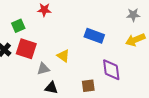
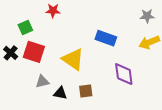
yellow triangle: (63, 56) -> (73, 59), size x1.6
gray triangle: (43, 69) -> (42, 82), moved
brown square: (88, 86) -> (86, 91), moved

